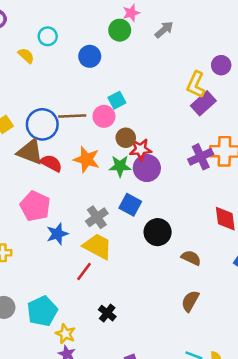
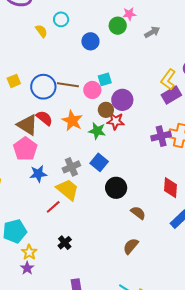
brown triangle: (30, 152) -> (27, 125), moved
purple circle: (147, 168) -> (122, 100), moved

